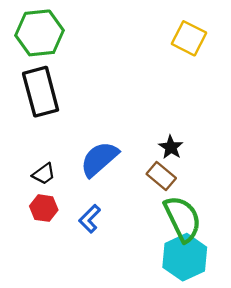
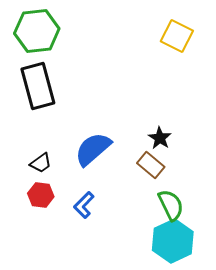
green semicircle: (183, 219) -> (171, 205), size x0.7

